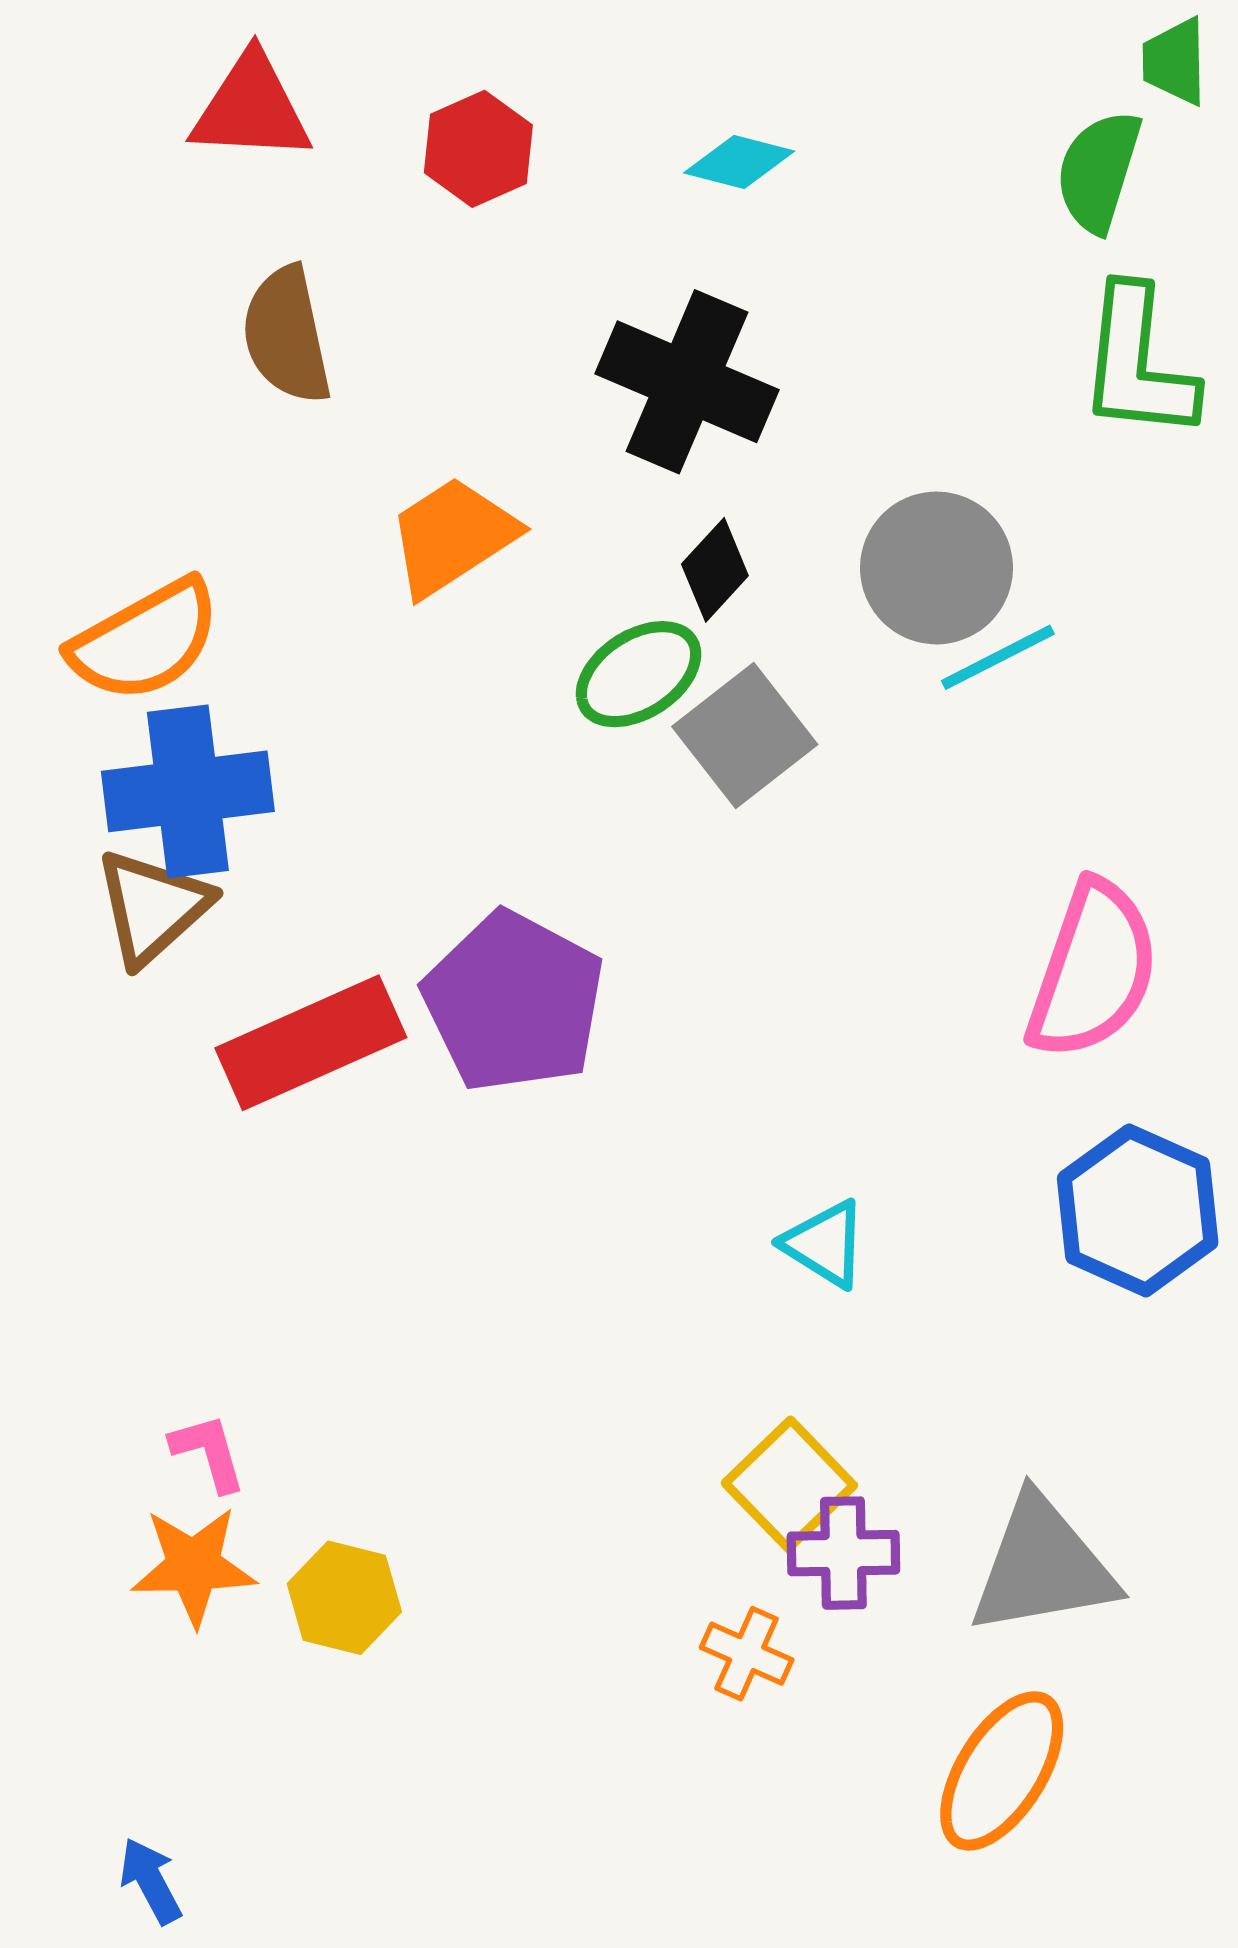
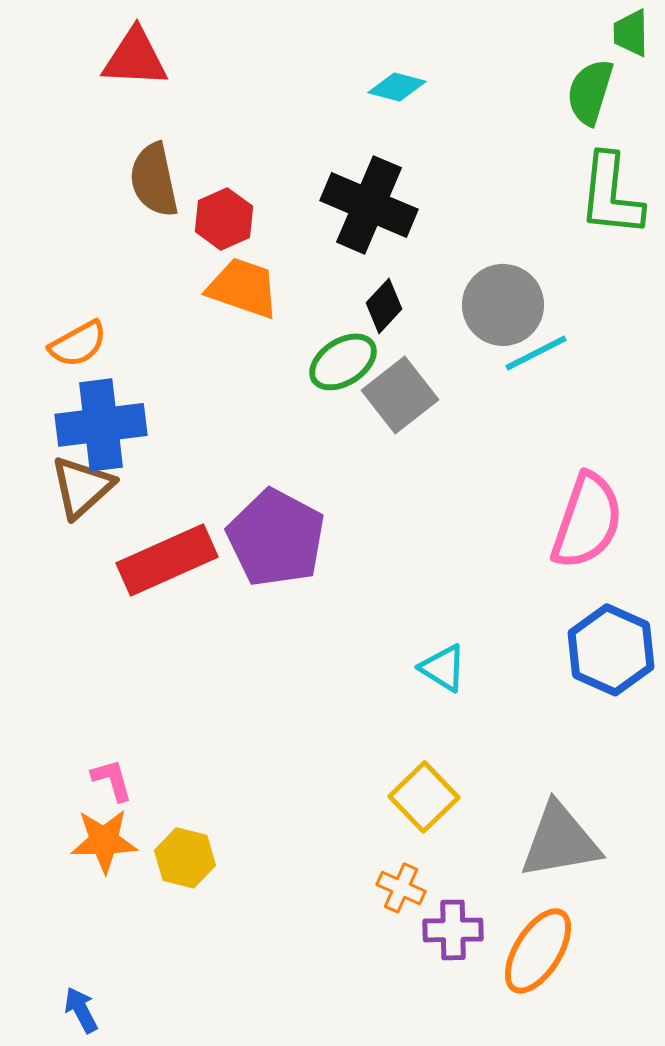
red hexagon: (478, 149) -> (224, 219), moved
orange trapezoid: (452, 536) -> (243, 288), turned 52
orange semicircle: (145, 641) -> (78, 344), size x0.7
purple cross: (843, 1553) -> (453, 930), moved

